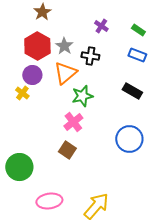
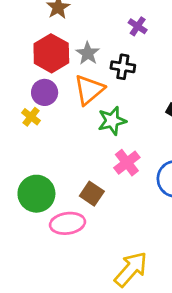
pink cross: (73, 122) -> (127, 163), moved
green circle: (19, 167) -> (36, 194), moved
pink ellipse: (49, 201) -> (67, 223), moved

